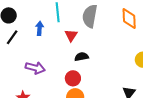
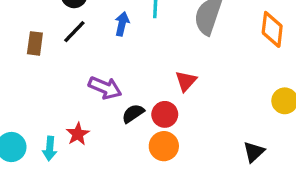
red triangle: (71, 35) -> (186, 81), moved
black semicircle: (82, 57) -> (133, 113), moved, turned -32

